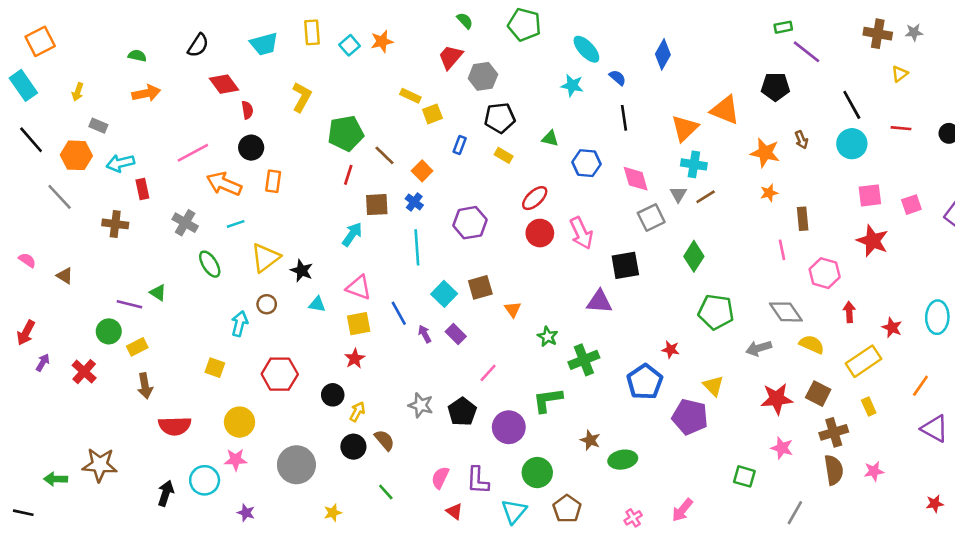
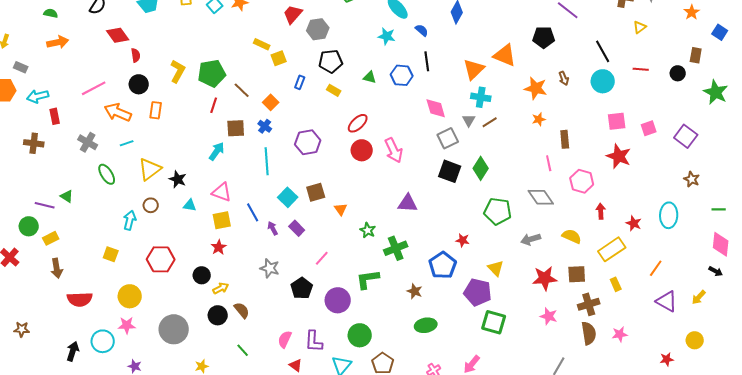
yellow L-shape: (302, 97) -> (178, 71), moved
blue hexagon: (586, 163) -> (402, 75), moved
black square: (625, 265) -> (450, 171), moved, turned 30
gray diamond: (786, 312) -> (541, 197), moved
brown square: (818, 394) -> (577, 274), turned -30
gray star: (421, 405) -> (270, 268), moved
yellow arrow: (357, 412) -> (221, 288), turned 35
brown star: (590, 440) -> (415, 291), moved
brown star: (100, 465) -> (22, 329), size x0.6
green square: (744, 476) -> (494, 322), moved, size x1.4

